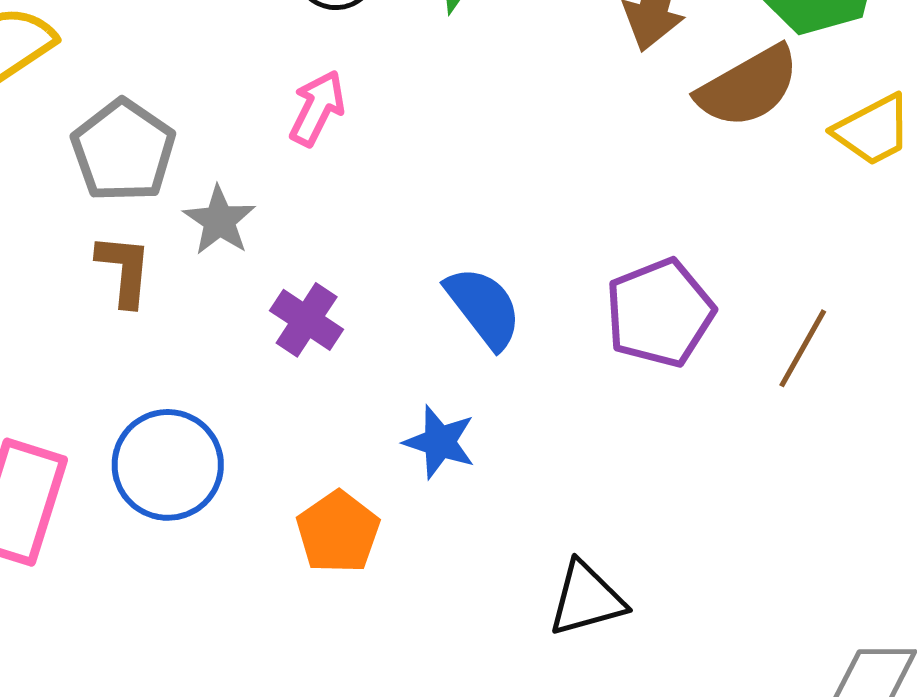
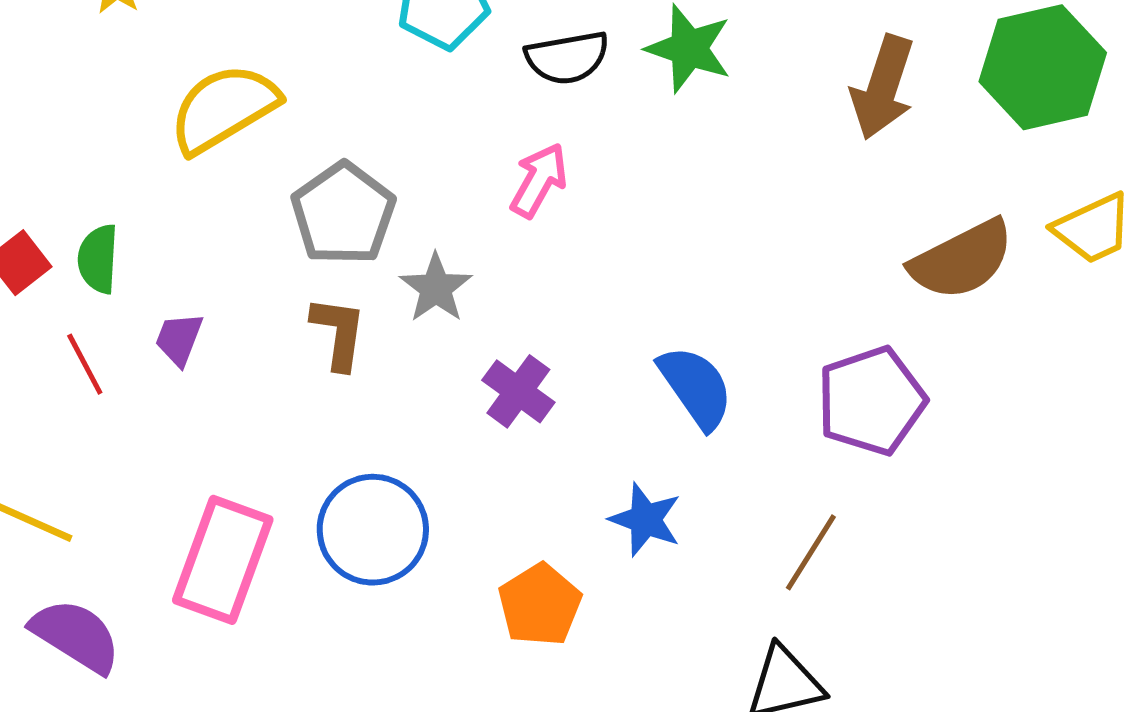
brown semicircle: (748, 87) -> (962, 260), moved
brown line: (803, 348) -> (811, 552), moved

